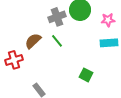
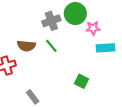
pink star: (108, 20) -> (93, 28), moved
brown semicircle: (33, 41) -> (26, 46), turned -132

